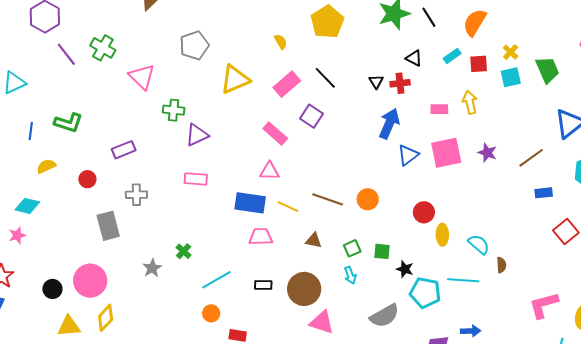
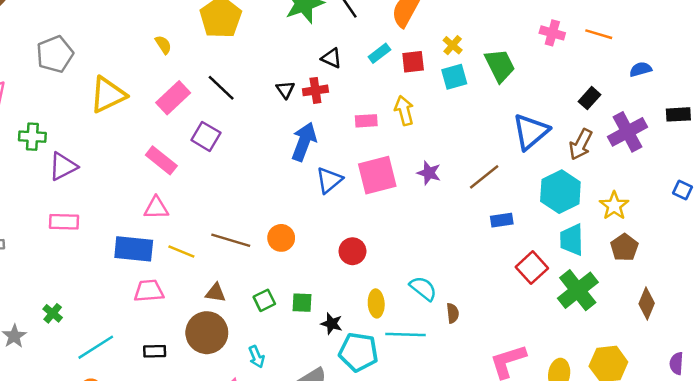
yellow ellipse: (442, 235) -> (376, 303), moved
cyan arrow: (350, 275) -> (256, 357), moved
brown circle: (304, 289) -> (207, 333), moved

